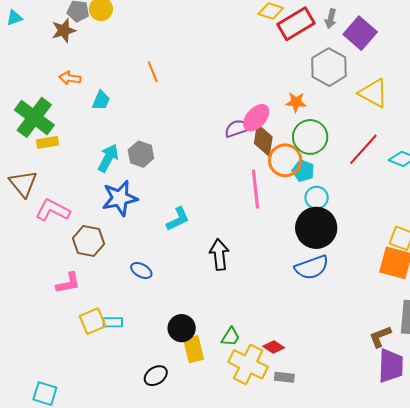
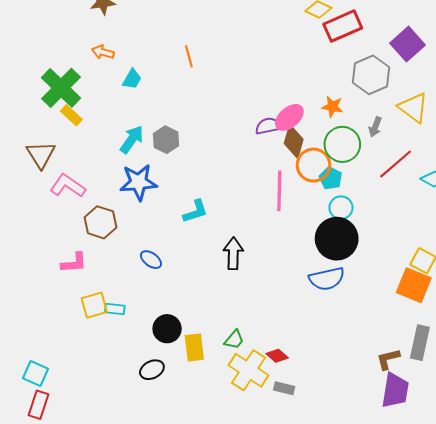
gray arrow: (331, 19) -> (375, 127), moved
yellow rectangle: (48, 142) -> (71, 115), turned 45
black circle: (182, 328) -> (167, 329), moved

